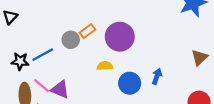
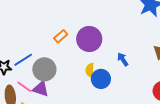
gray circle: (71, 40) -> (44, 69), moved, size x1.5
yellow semicircle: (105, 66) -> (90, 70), moved, turned -80
blue arrow: (157, 76) -> (123, 59), moved, turned -48

